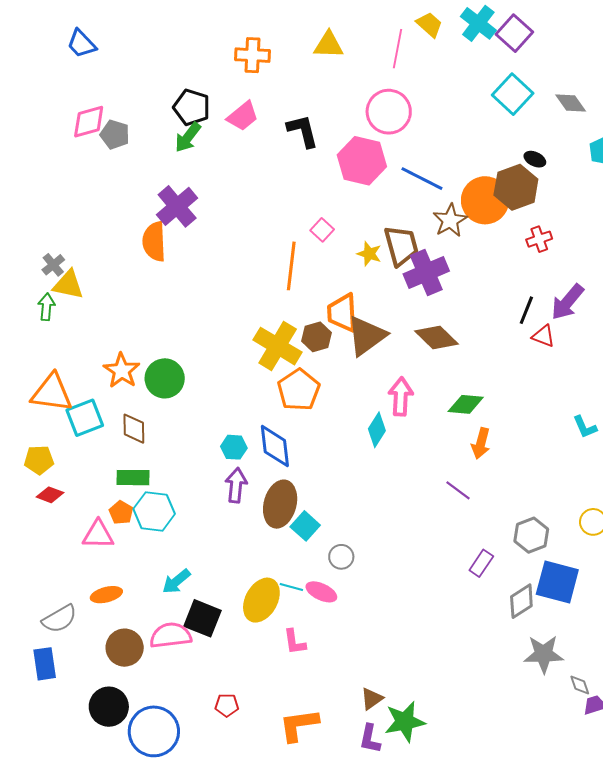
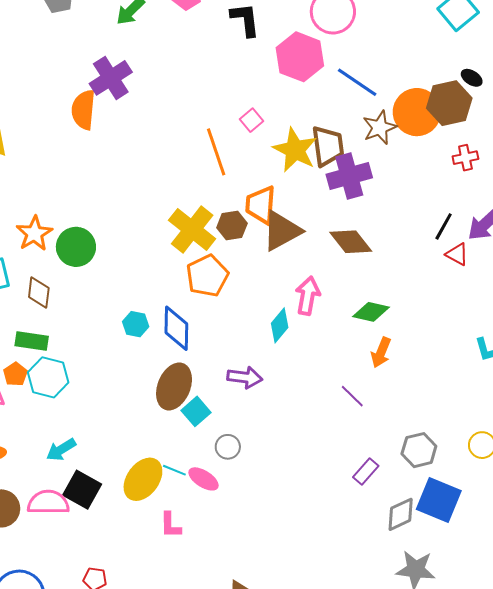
yellow star: (369, 254) -> (295, 150), size x1.8
orange line: (291, 266) -> (216, 152), turned -33
purple arrow: (236, 485) -> (245, 377), moved, turned 84

